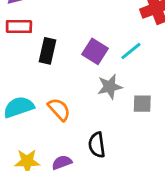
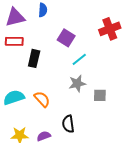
purple square: (95, 51) -> (66, 38), moved
cyan line: (131, 51) -> (79, 59), moved

